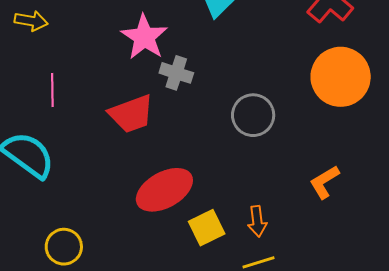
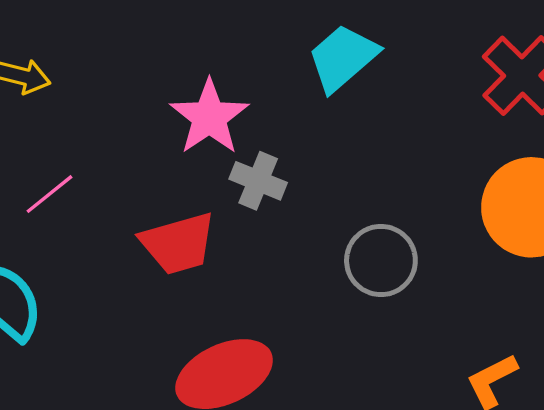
pink line: (52, 90) -> (50, 194), turned 48

